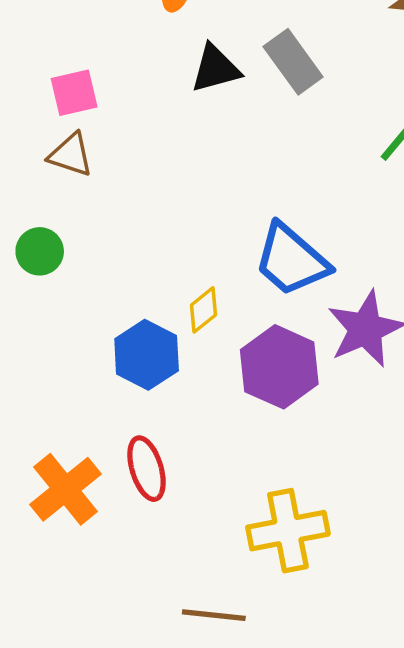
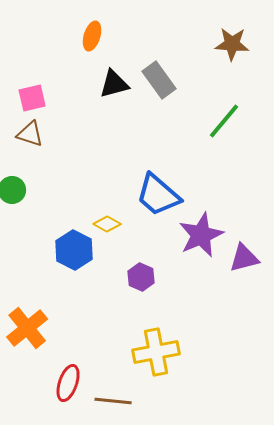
yellow diamond: (203, 310) -> (107, 224), turned 68
purple hexagon: (279, 367) -> (141, 277), moved, size x0.6
red ellipse: (147, 469) -> (68, 383), moved, turned 36

